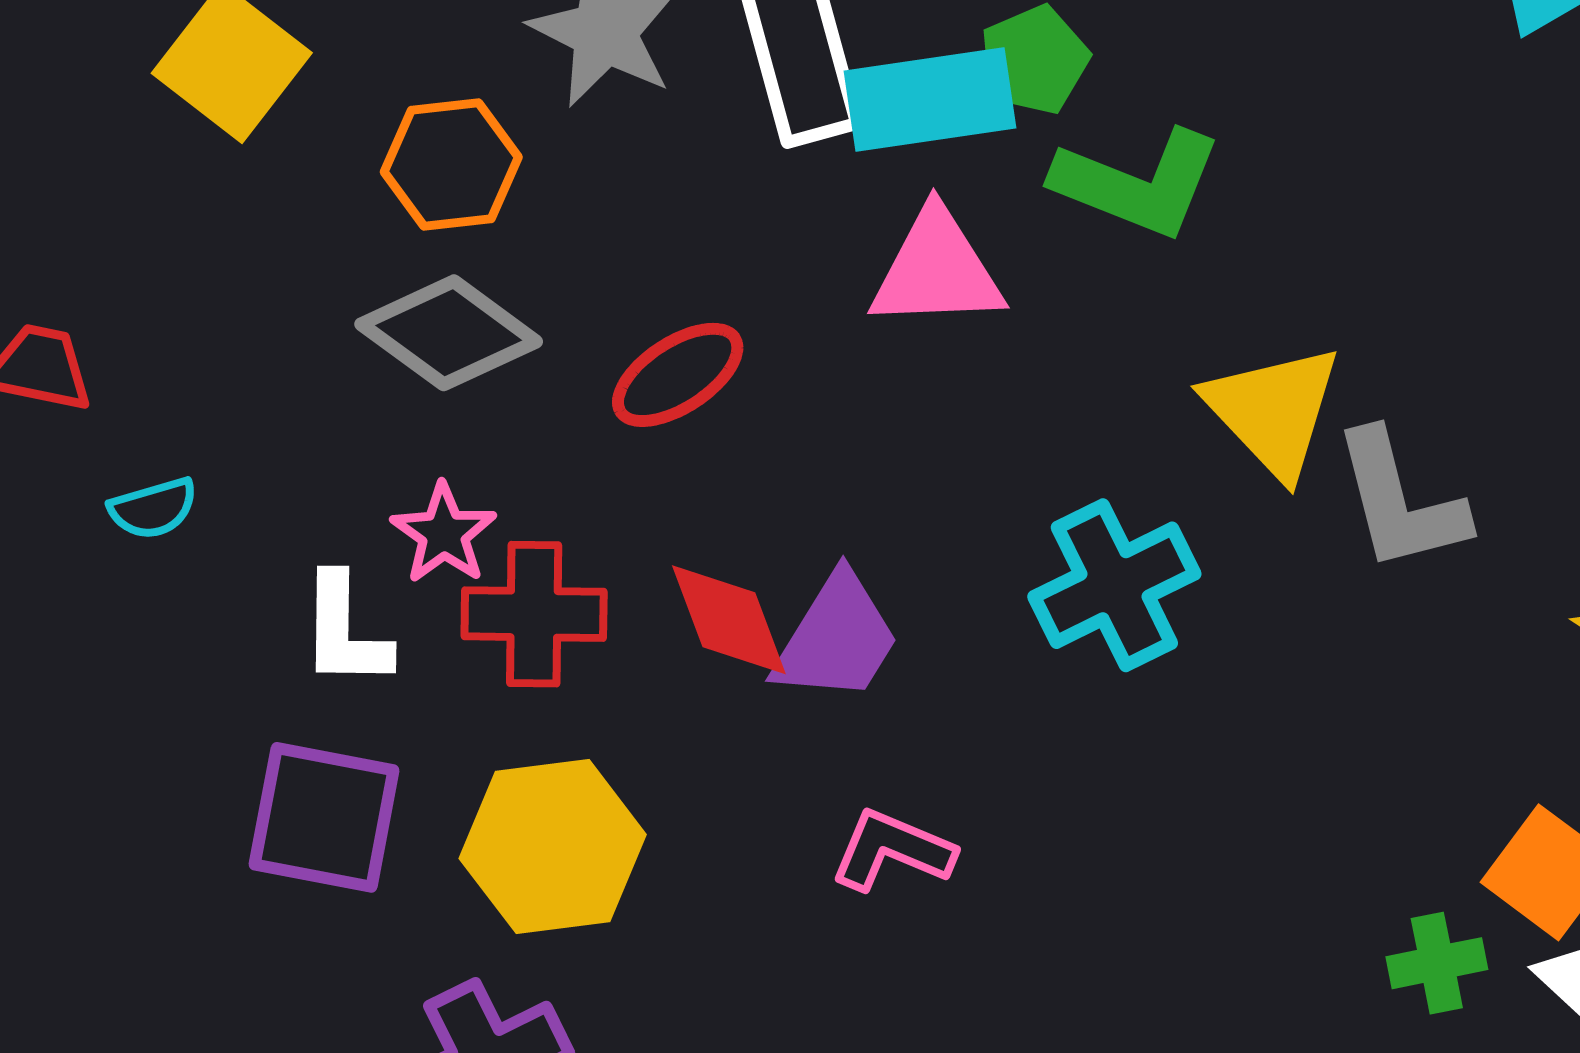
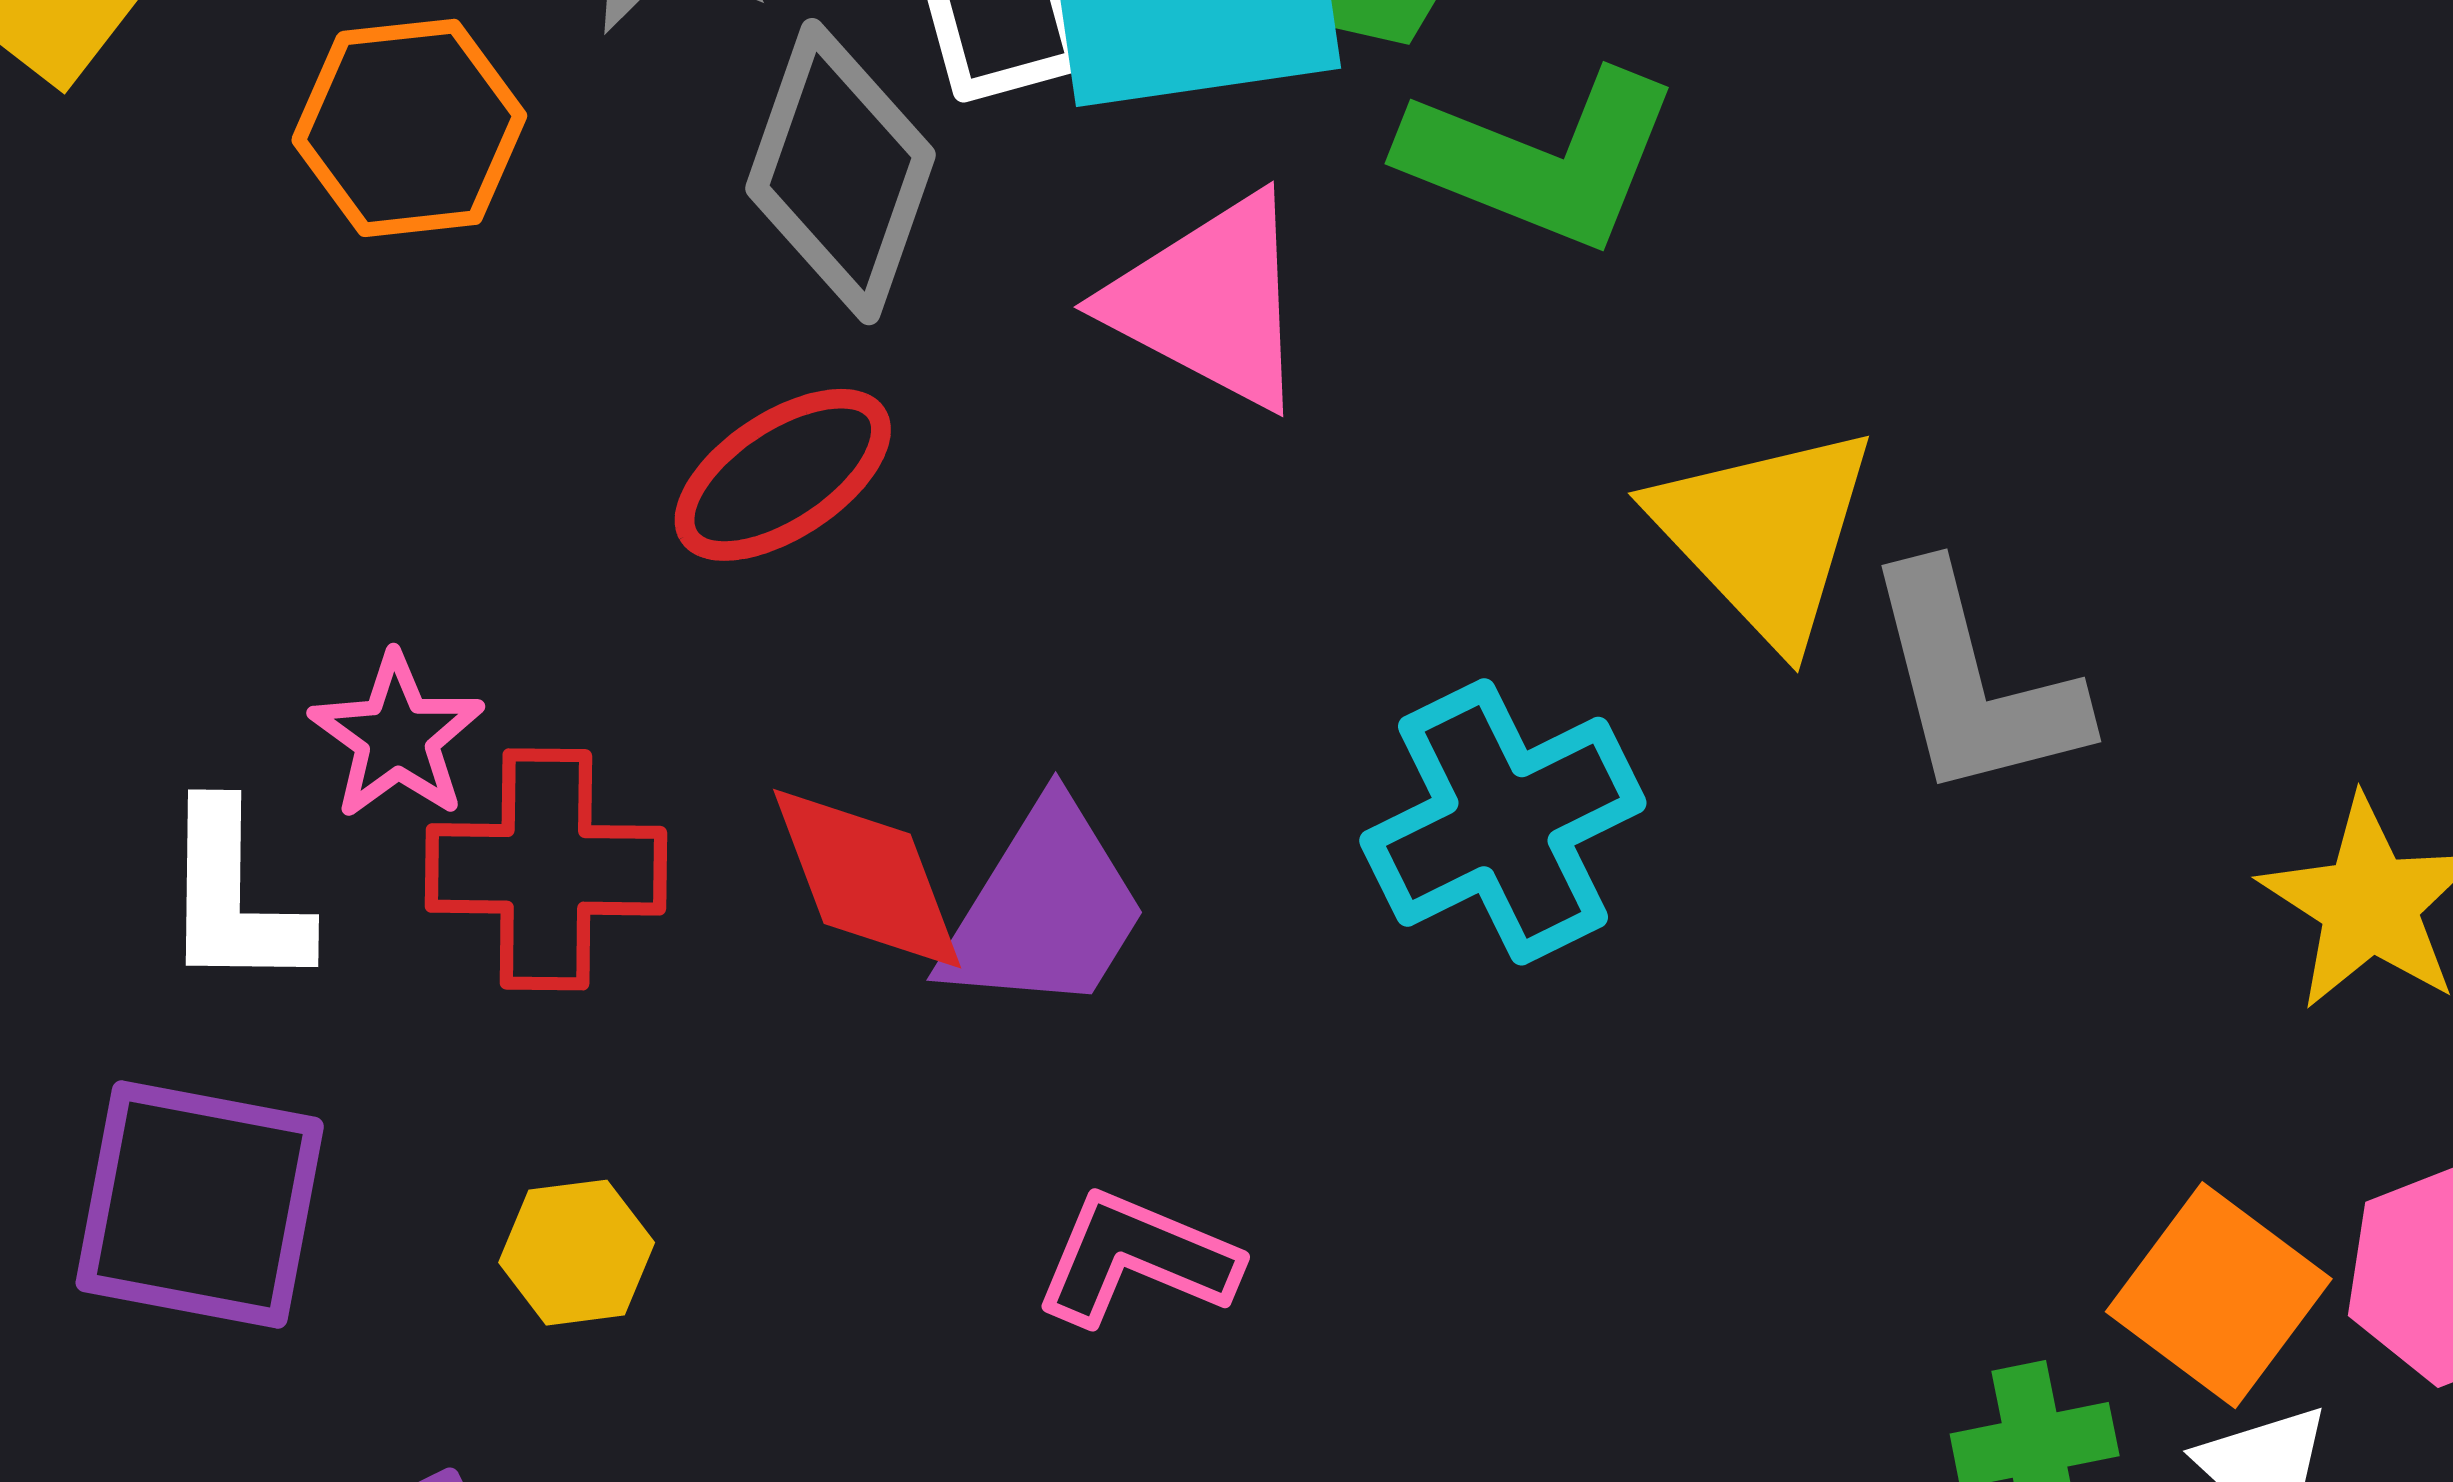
pink triangle: (937, 270) -> (1210, 302), turned 30
gray diamond: (449, 333) -> (841, 172), moved, turned 73
yellow hexagon: (553, 846) -> (577, 1253), size x0.5

